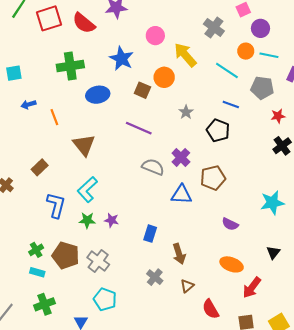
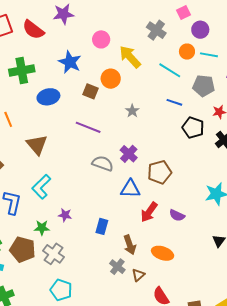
black pentagon: (218, 130) -> (193, 128), moved
green star: (87, 220) -> (42, 228), moved
orange ellipse: (232, 264) -> (163, 253), moved
gray cross: (155, 277) -> (117, 267), moved
red arrow: (252, 288) -> (149, 212), moved

